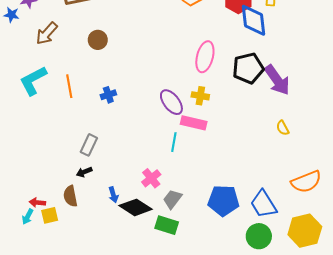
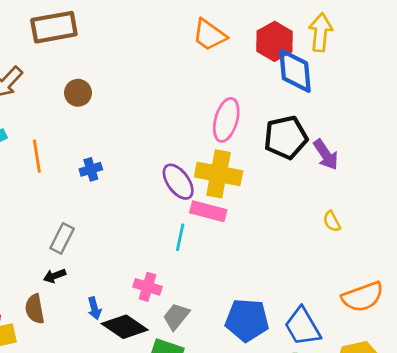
purple arrow: (277, 80) -> (326, 155), size x0.7
yellow cross: (200, 96) -> (219, 174), size x1.8
pink cross: (151, 178) -> (147, 287), turned -36

